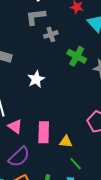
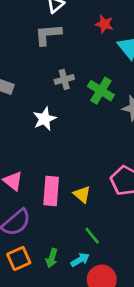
gray cross: (51, 34) -> (64, 79), moved
yellow triangle: (66, 142) -> (82, 194), moved, turned 32

